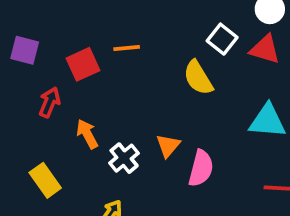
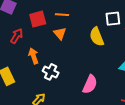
white square: (222, 39) -> (113, 19), turned 35
orange triangle: (168, 146) -> (60, 33), moved, turned -32
white cross: (124, 158) -> (51, 72), turned -35

